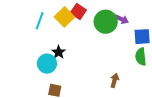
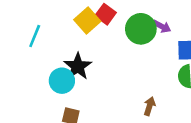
cyan line: (40, 21) -> (35, 36), moved
black star: (59, 52) -> (78, 66), size x1.5

